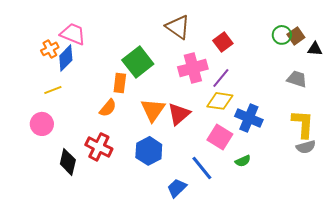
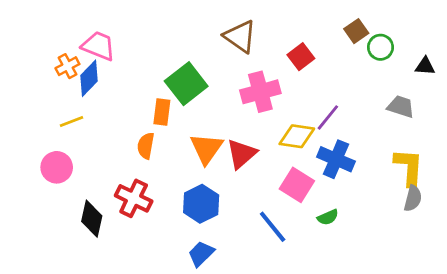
brown square: (296, 36) -> (356, 31), moved
purple line: (221, 78) -> (328, 117), moved
orange semicircle: (108, 108) -> (146, 146), turned 150
gray semicircle: (306, 147) -> (413, 198), turned -60
blue trapezoid: (177, 188) -> (201, 254), moved

